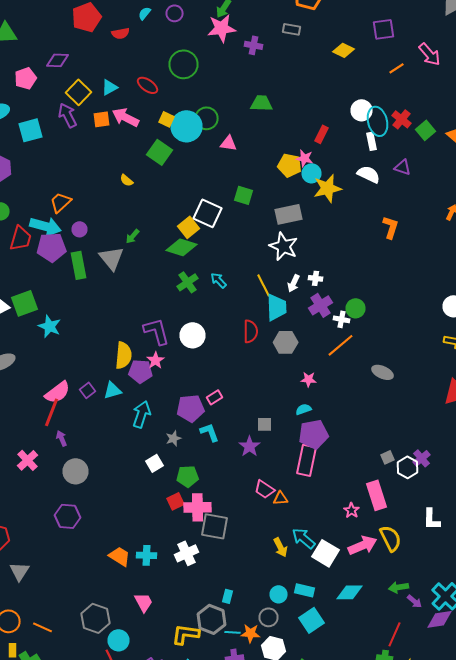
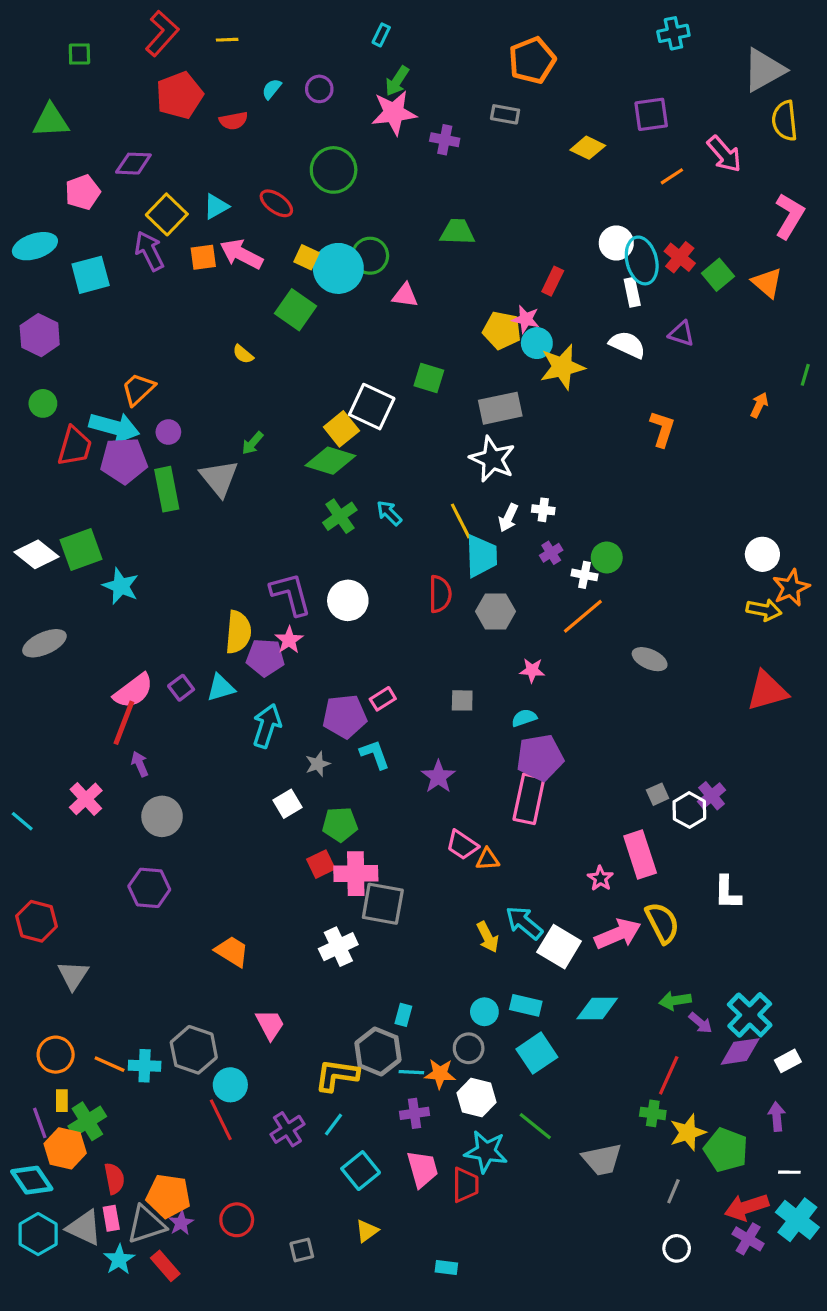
purple cross: (320, 305) -> (551, 553), size x0.6
gray square: (264, 424) -> (462, 700), moved
cyan cross: (146, 555) -> (145, 1066), moved

